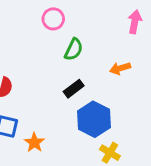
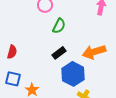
orange arrow: (120, 68) -> (94, 52), moved, size x1.6

